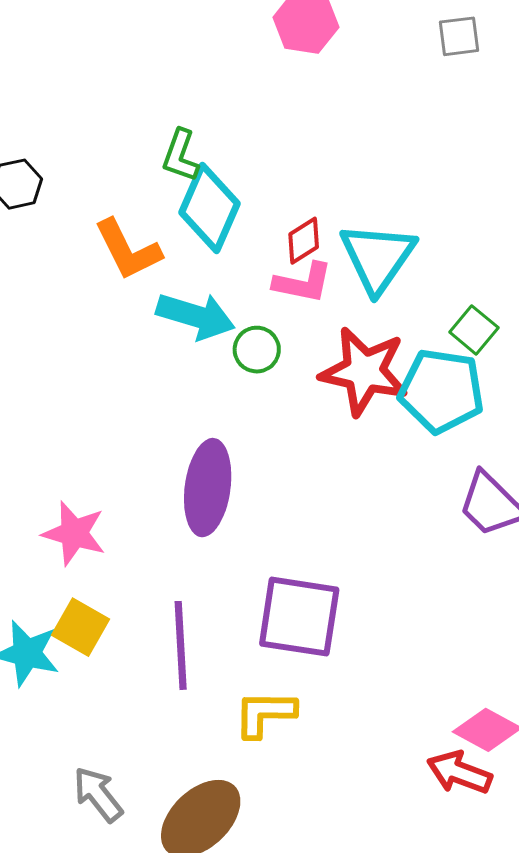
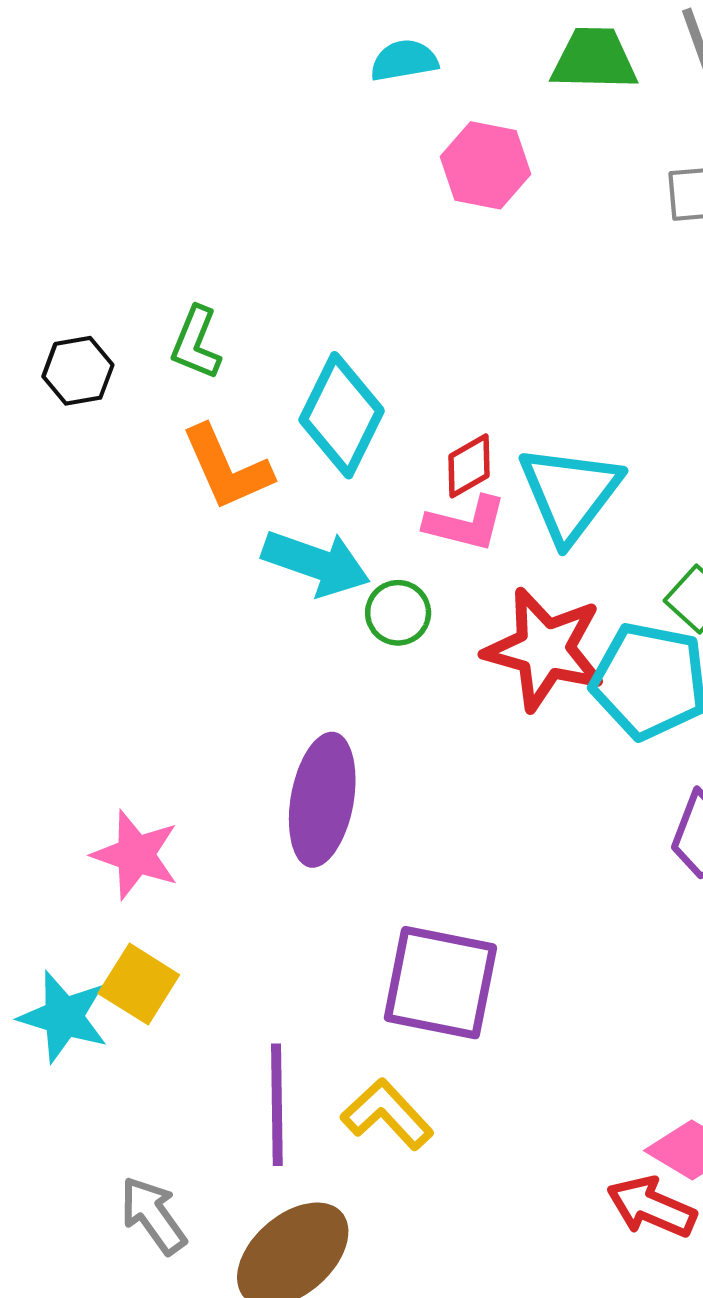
green L-shape: (180, 156) -> (196, 343), moved
purple line: (181, 645) -> (277, 1105), moved
yellow L-shape: (265, 714) -> (387, 1114), turned 44

